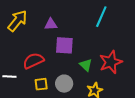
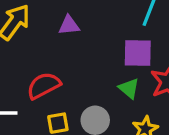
purple square: (64, 45) -> (138, 53), moved

